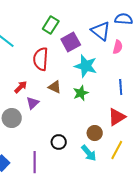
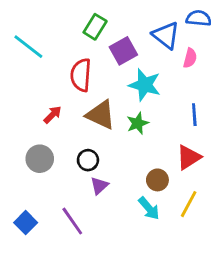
brown triangle: (55, 87) -> (101, 115), size x1.6
purple triangle: (33, 103) -> (99, 186), moved
black circle: (59, 142) -> (88, 160), moved
purple line: (35, 162) -> (72, 221), turned -35

